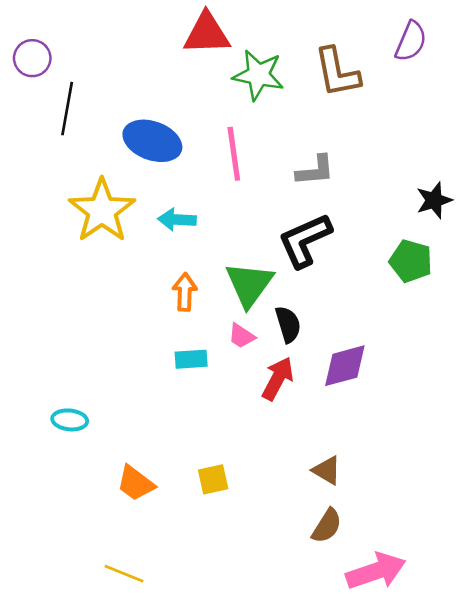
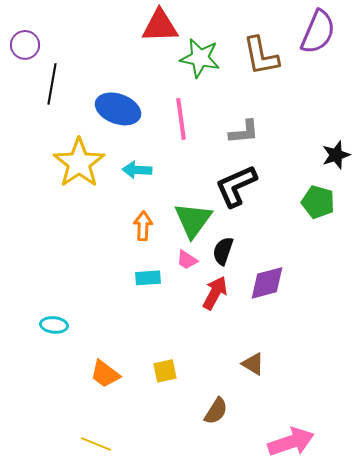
purple semicircle: (411, 41) -> (318, 32), size x1.4
black semicircle: (288, 324) -> (223, 251), turned -144
brown semicircle: (327, 526) -> (216, 411), moved

